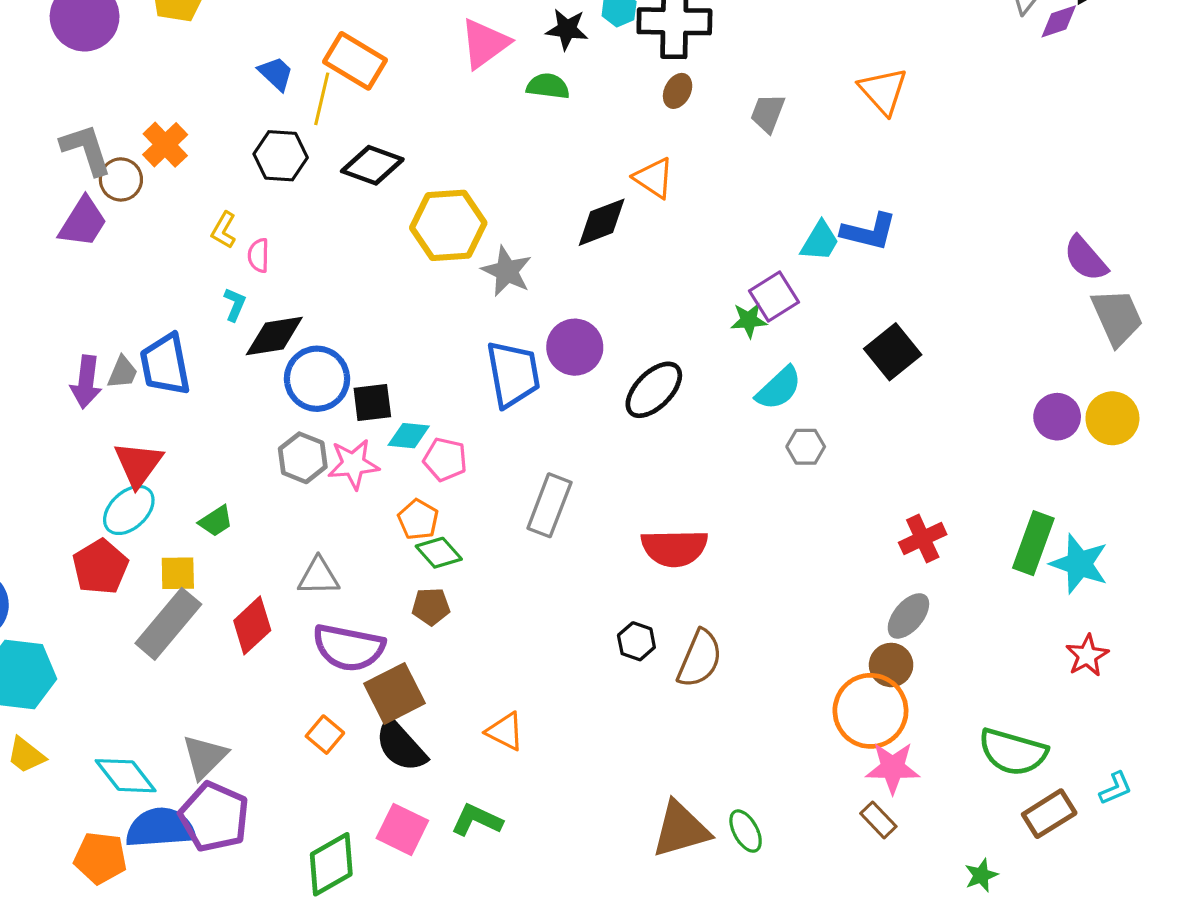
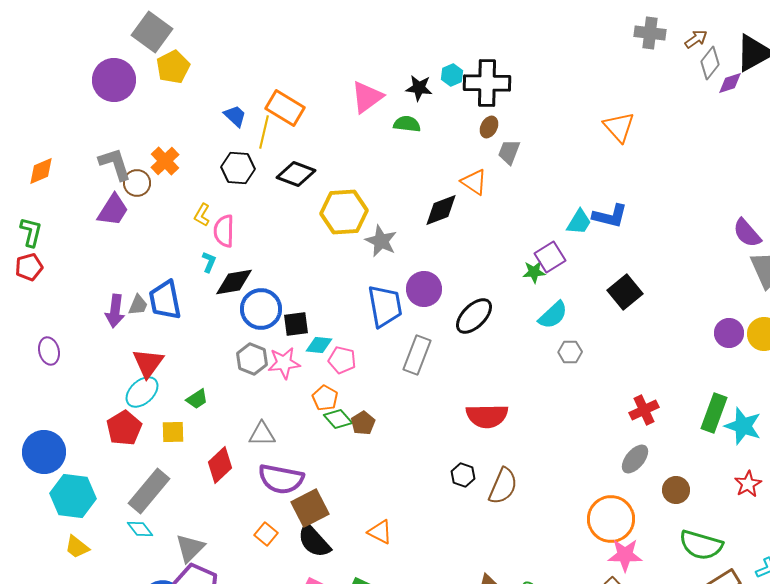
gray trapezoid: (768, 113) -> (509, 152), moved
pink semicircle: (258, 255) -> (224, 231), size x1.5
gray rectangle: (549, 505) -> (417, 355), moved
brown pentagon: (431, 606) -> (363, 423), moved, turned -30
gray rectangle: (168, 624) -> (149, 491), moved
brown circle: (891, 665) -> (676, 490), moved
cyan diamond: (126, 776) -> (140, 529), moved, size x0.7

